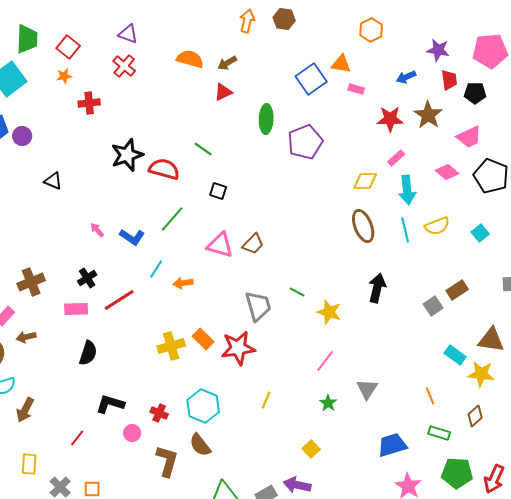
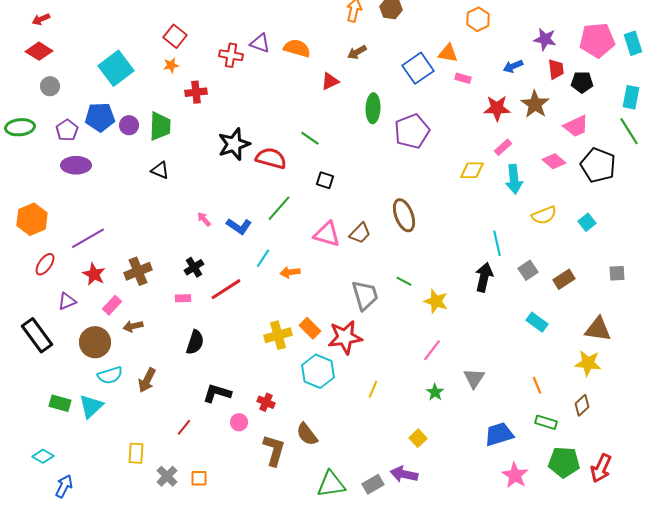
purple triangle: (128, 34) -> (260, 43), moved
green trapezoid: (27, 39) -> (160, 126), moved
brown arrow: (227, 63) -> (357, 52), moved
red cross: (124, 66) -> (231, 55), turned -30
brown ellipse: (363, 226) -> (404, 215), moved
cyan line: (405, 230) -> (497, 243), moved
gray square: (433, 306) -> (528, 270), moved
pink rectangle: (76, 309) -> (183, 298), size x0.7
cyan rectangle: (455, 355) -> (537, 322), moved
cyan hexagon: (203, 406) -> (318, 371), moved
brown arrow: (25, 410) -> (147, 380), moved

